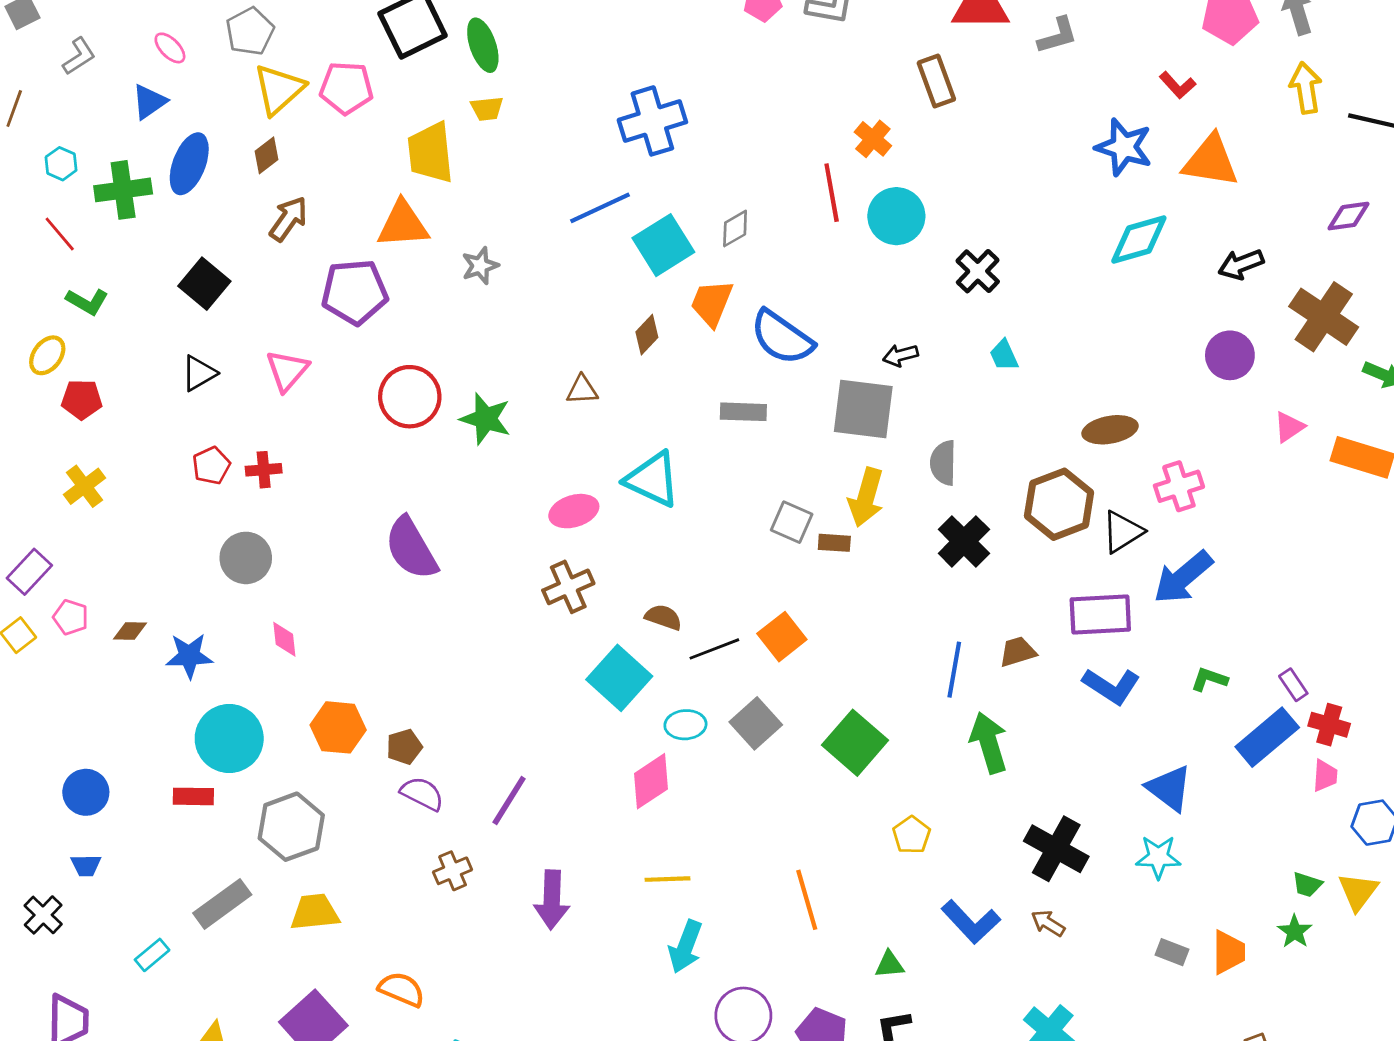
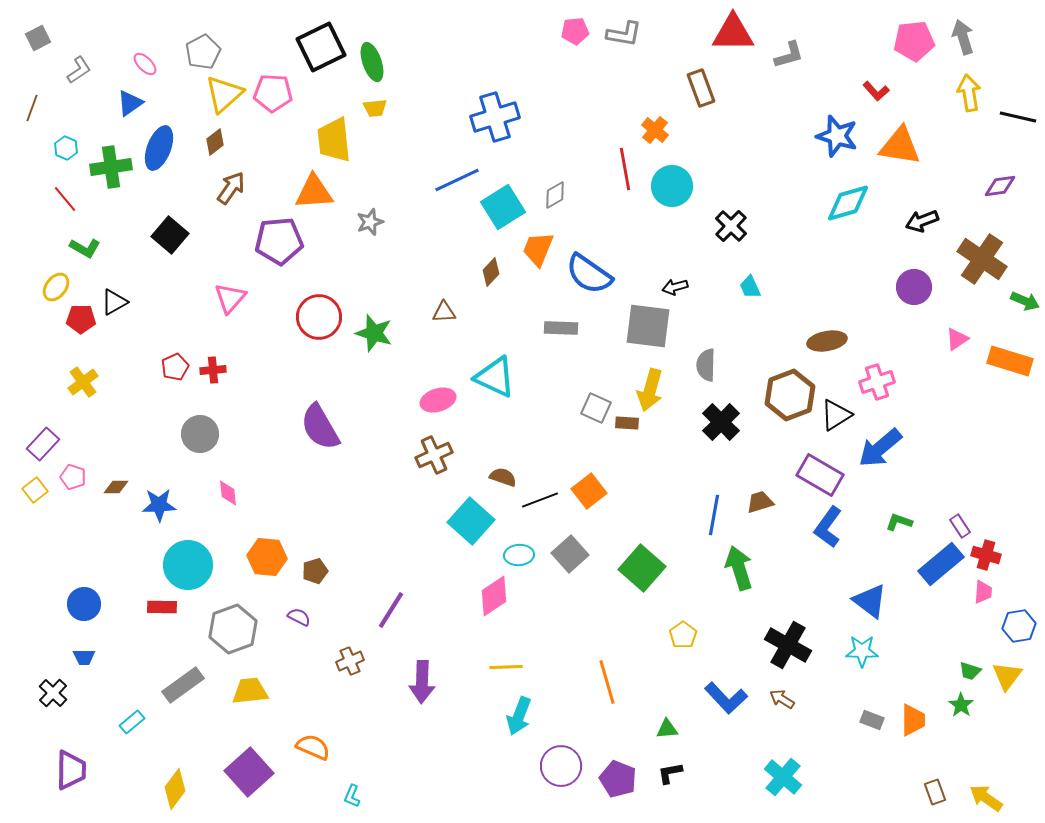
black triangle: (199, 373) -> (114, 302), moved
purple rectangle: (1100, 614) -> (820, 475), turned 33
blue L-shape: (1111, 686) -> (828, 527), turned 93
purple semicircle: (422, 794) -> (299, 617), moved, size x0.7

